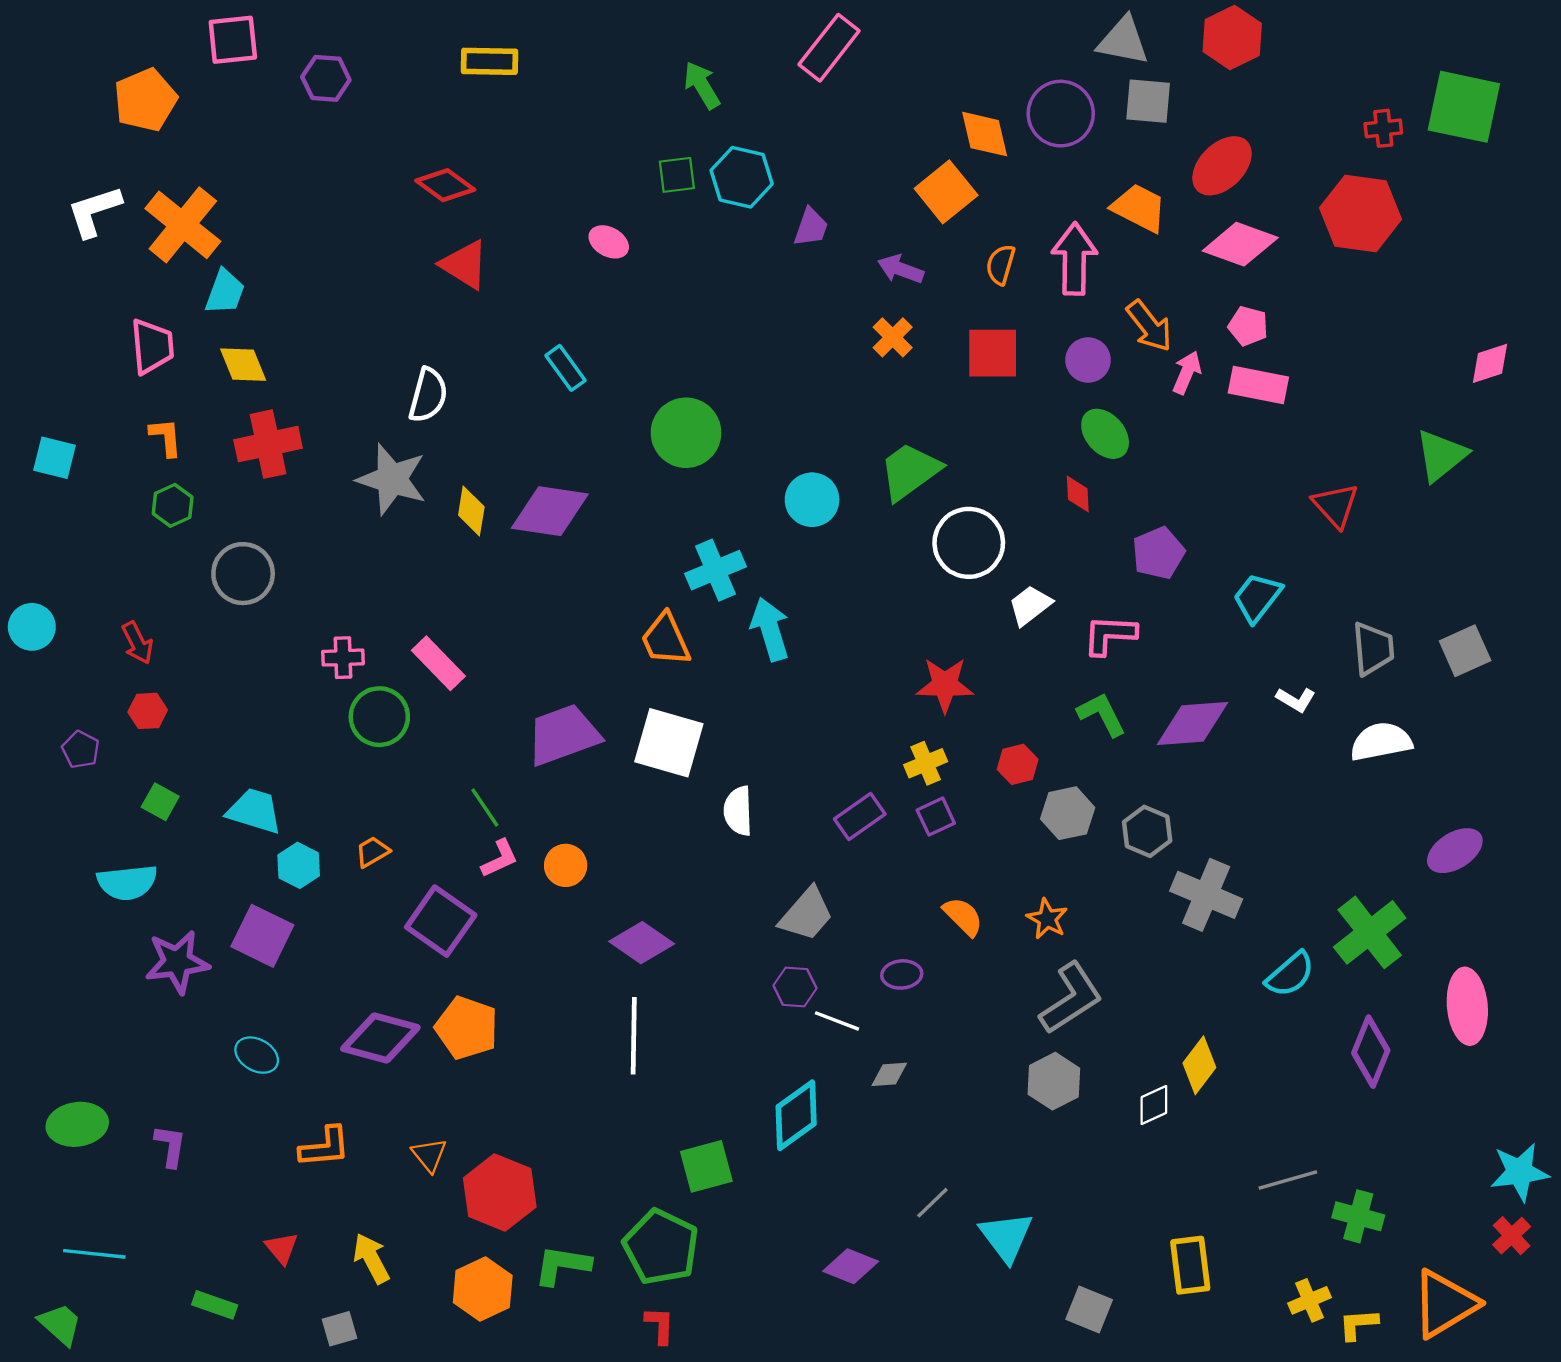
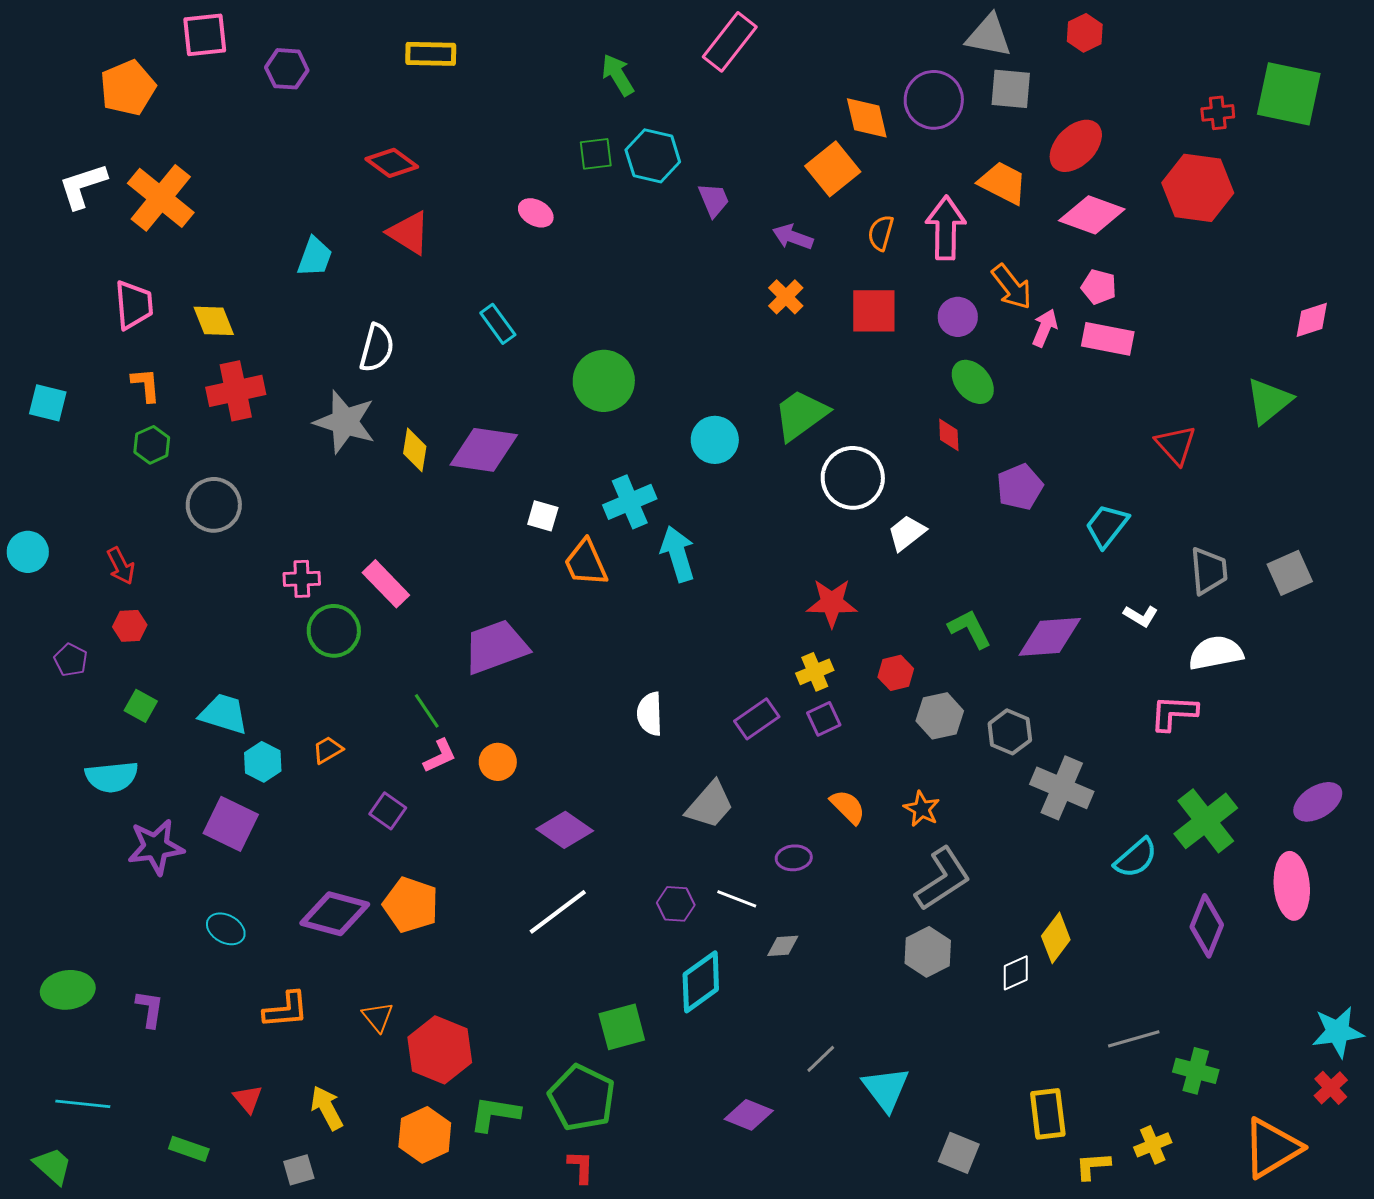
red hexagon: (1232, 37) -> (1085, 33), size x0.7
purple trapezoid: (811, 227) -> (714, 200), turned -42
cyan trapezoid: (225, 292) -> (315, 257), moved
pink L-shape: (1110, 635) -> (1174, 713), moved
white square: (669, 743) -> (543, 516), moved, size x0.5
purple ellipse: (1455, 851) -> (1318, 802), moved
purple square: (441, 921) -> (388, 811), size x0.6
purple hexagon: (795, 987) -> (676, 904), moved
white line: (634, 1036) -> (558, 912), turned 52
yellow L-shape: (1358, 1324) -> (1093, 1166), moved

